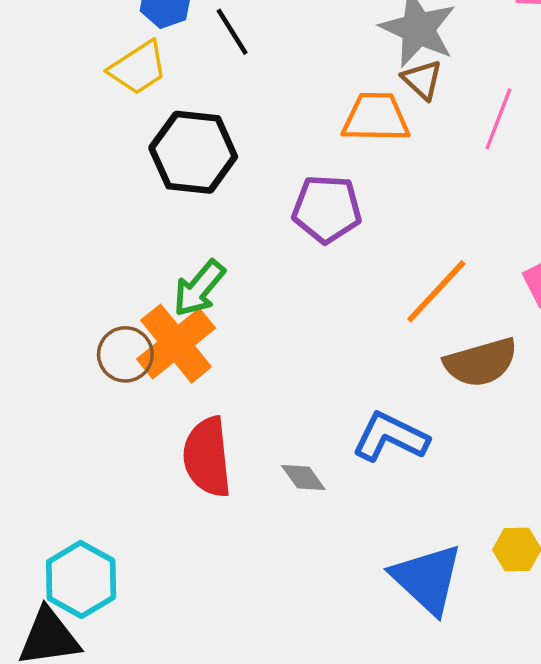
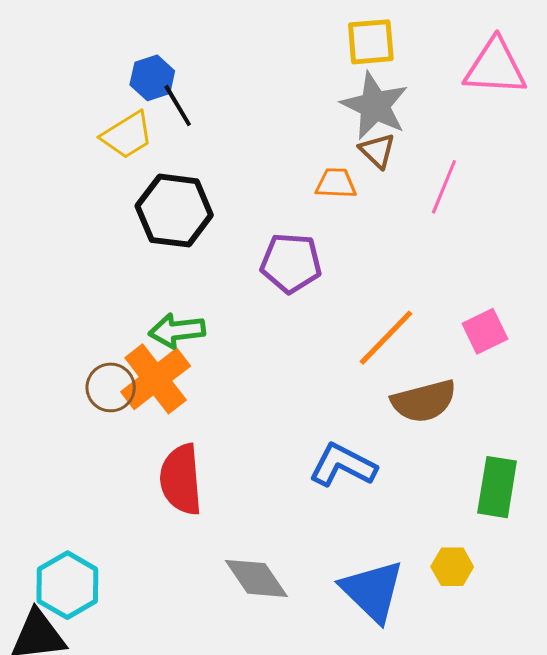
black line: (232, 32) -> (178, 106), moved
orange trapezoid: (376, 118) -> (336, 183), size x0.7
green arrow: (199, 288) -> (177, 331), turned 42
gray diamond: (303, 478) -> (256, 578), moved, size x1.6

